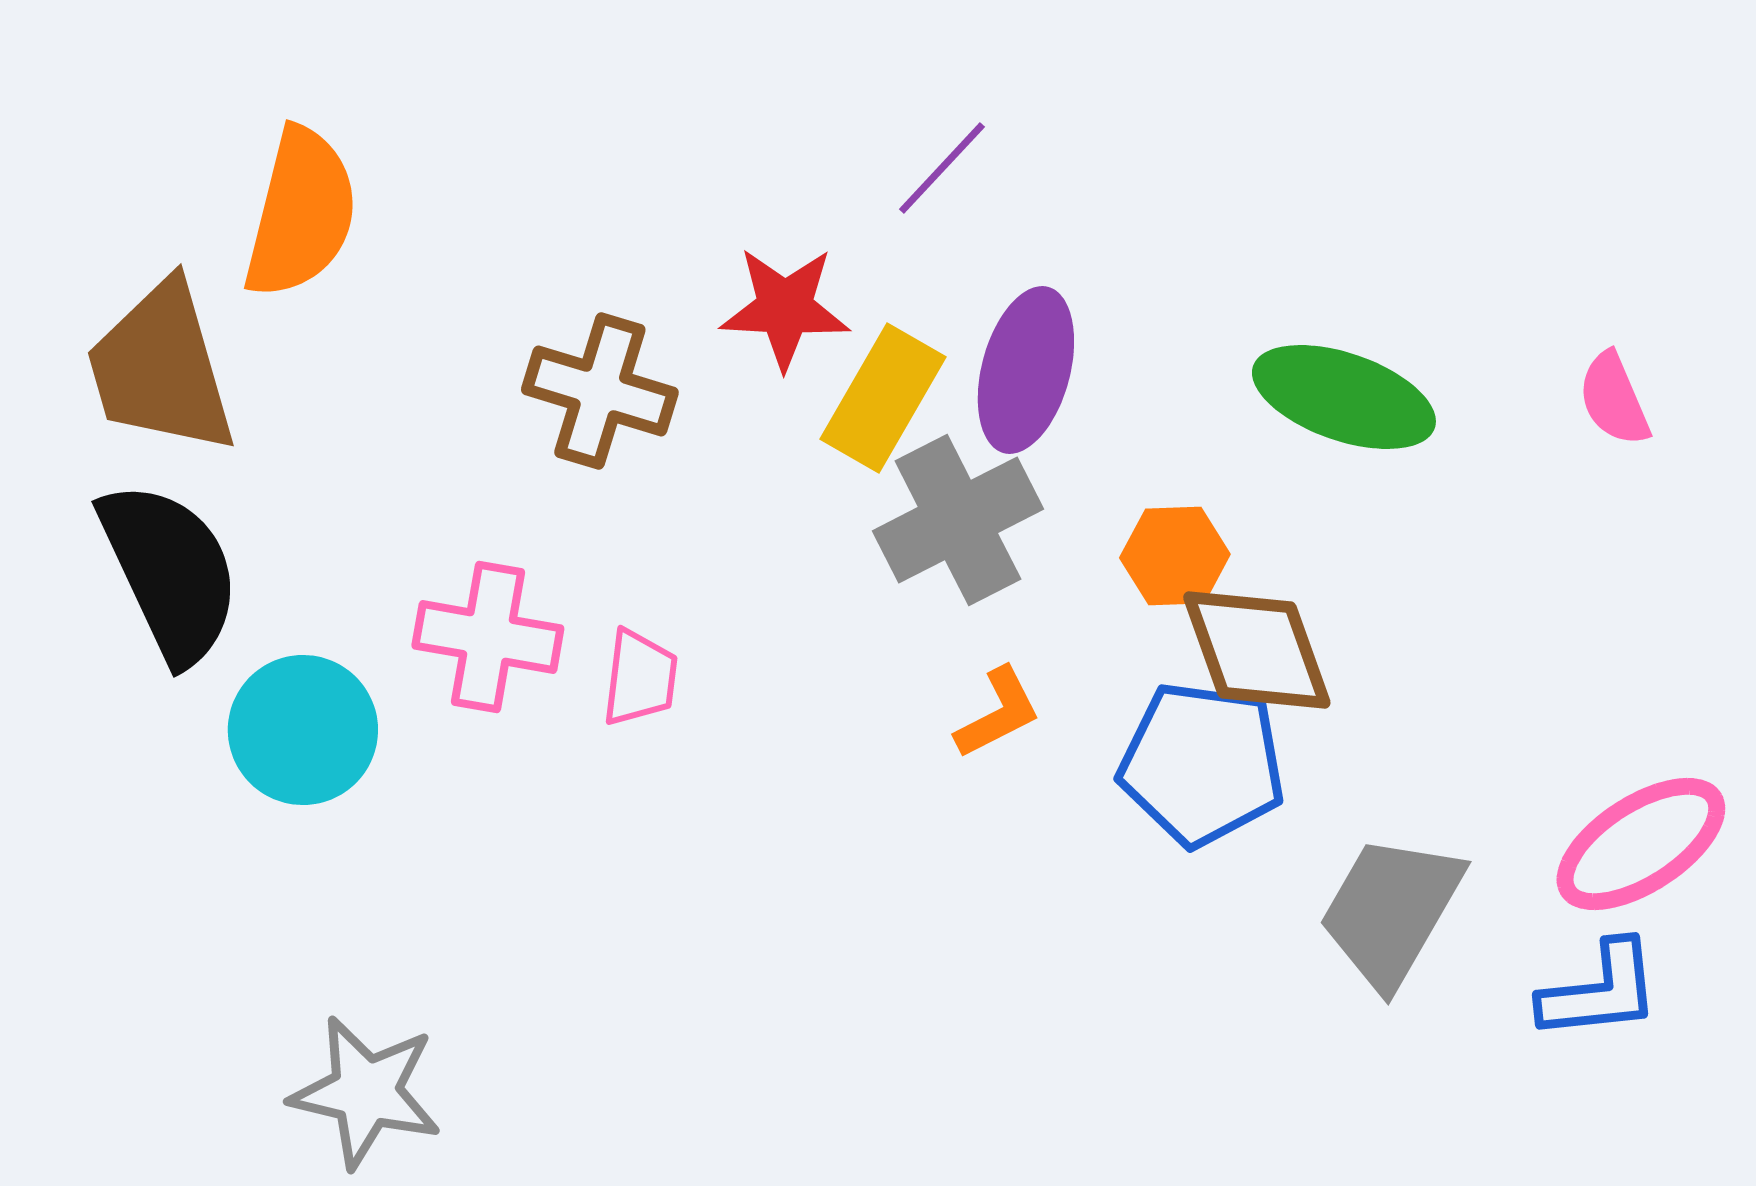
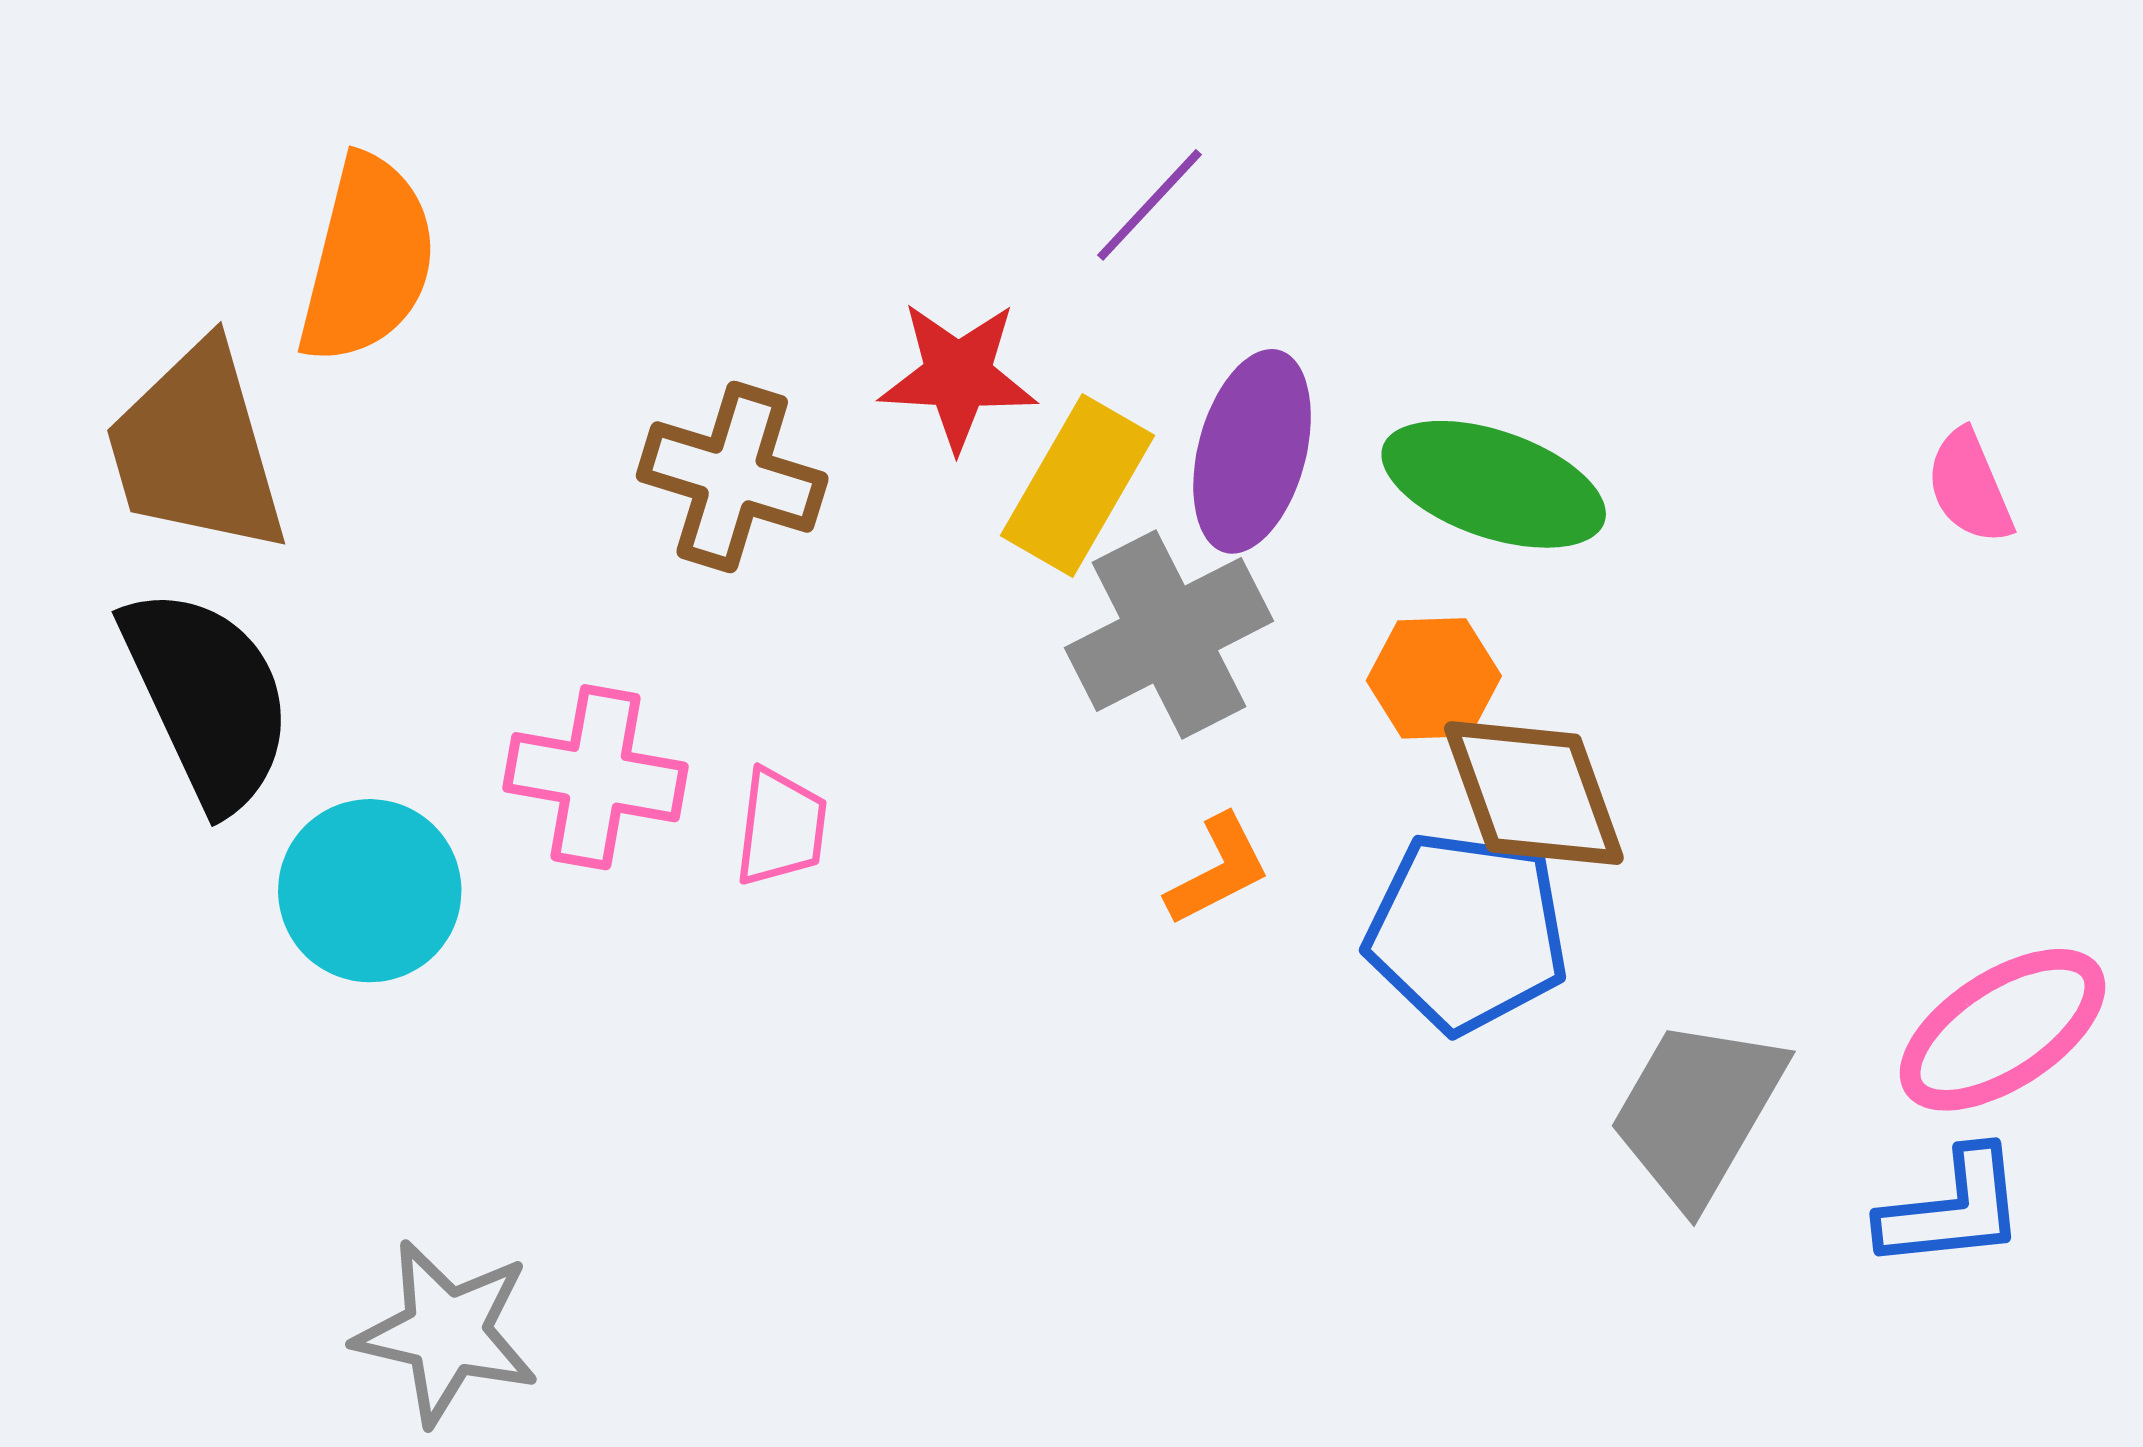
green ellipse: (1344, 397) -> (1494, 484), moved

